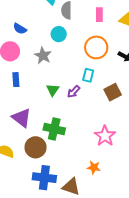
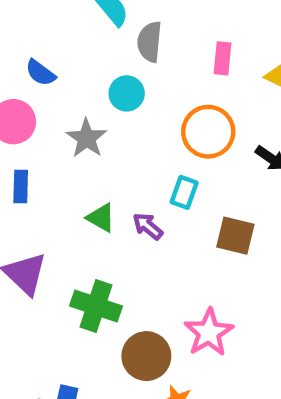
green triangle: (53, 90) -> (101, 218), turned -40
purple arrow: (74, 92) -> (148, 226), turned 80
brown square: (113, 92) -> (235, 236), turned 36
brown circle: (36, 147) -> (146, 356), moved

